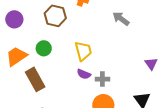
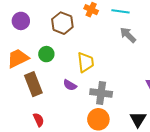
purple semicircle: (84, 74) -> (70, 85), moved
gray cross: (102, 79) -> (101, 93), size x1.5

